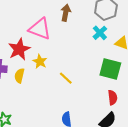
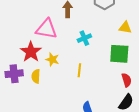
cyan cross: (100, 33) -> (84, 38), moved, turned 32
yellow line: (66, 78) -> (79, 70), turned 64

